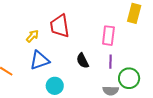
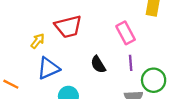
red trapezoid: (60, 26) -> (68, 27), turned -90
pink rectangle: (108, 36) -> (126, 33), turned -30

